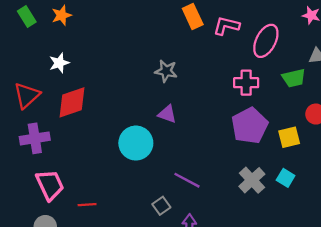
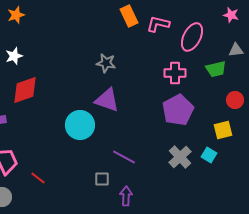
purple triangle: (167, 114) -> (107, 100), size x1.5
yellow square: (289, 137) -> (223, 130), moved
red line: (87, 205) -> (38, 178), turned 42
gray square: (161, 206) -> (102, 179), turned 35

